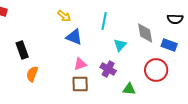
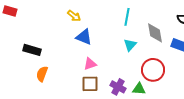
cyan line: (104, 21) -> (127, 17), moved
black rectangle: (22, 50) -> (32, 50), turned -54
purple cross: (108, 69) -> (118, 87), moved
red circle: (156, 70) -> (153, 70), moved

